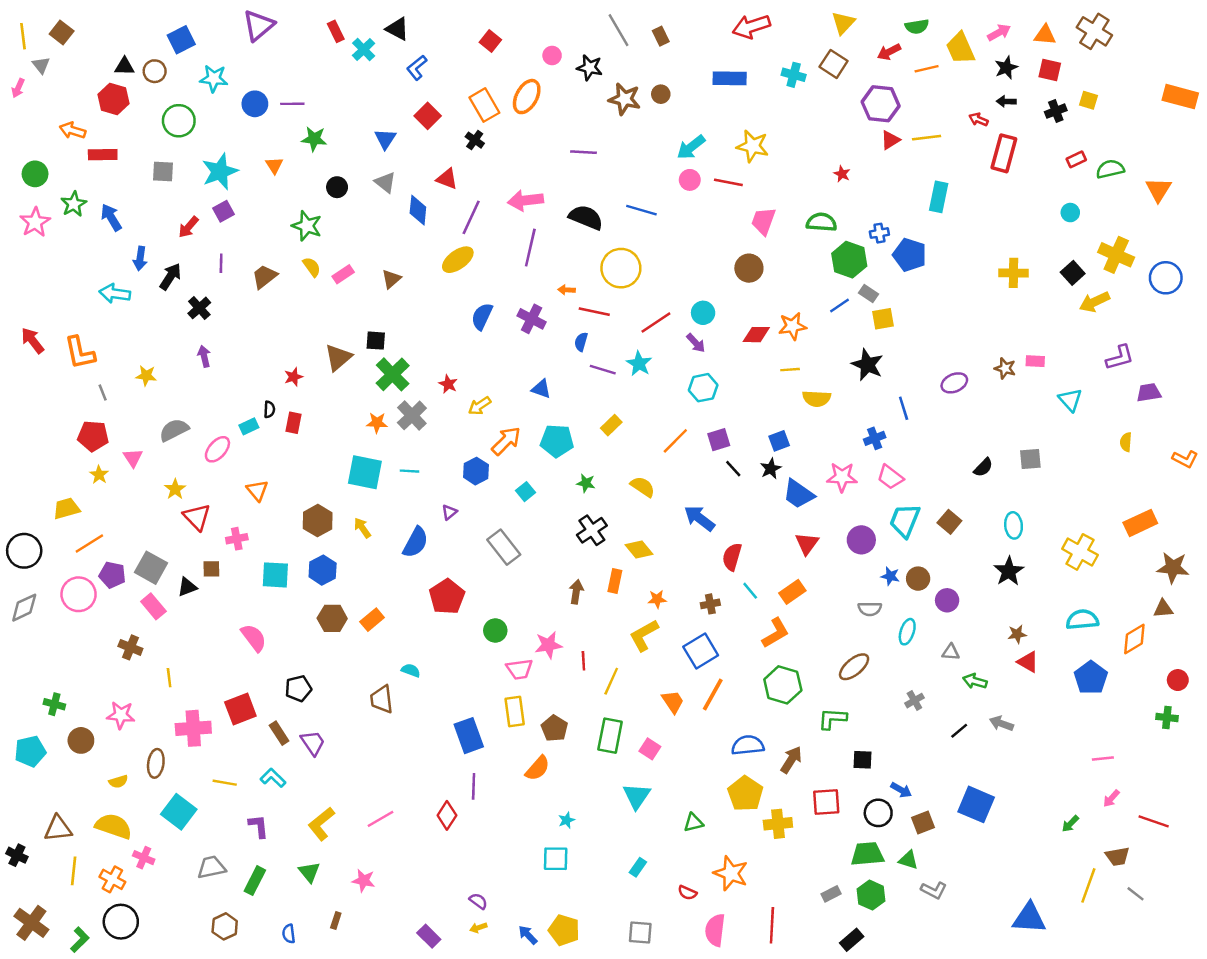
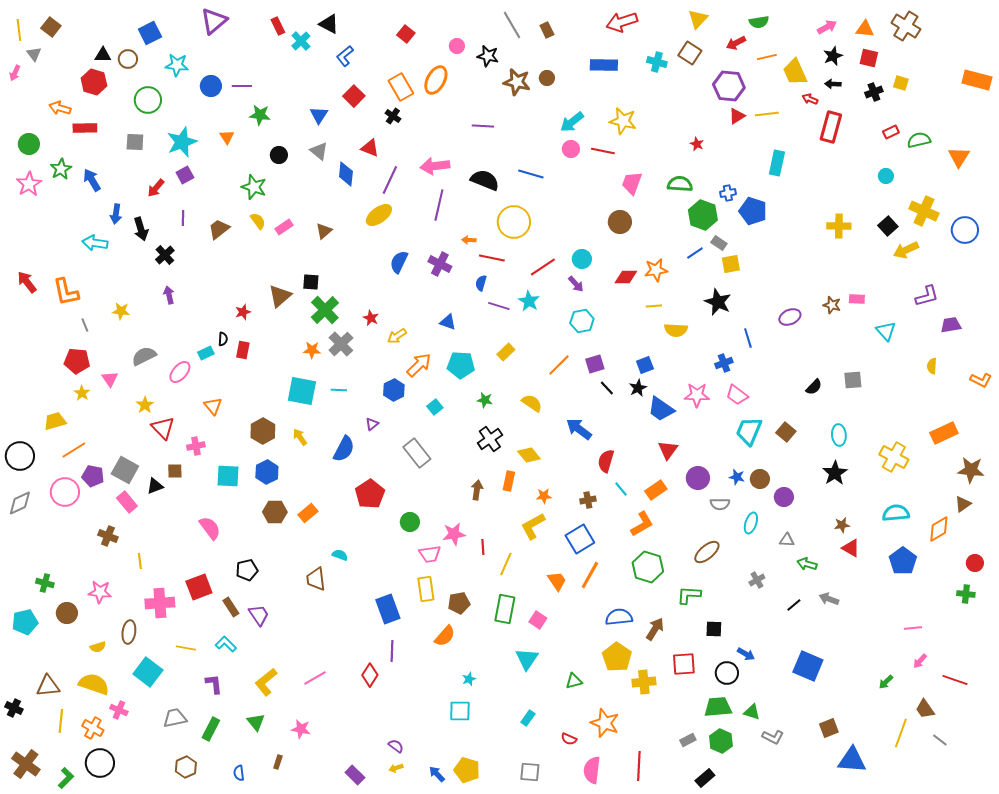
yellow trapezoid: (960, 48) -> (795, 72), moved
black arrow: (170, 277) -> (141, 229), turned 130
purple circle: (861, 540) -> (698, 478), moved
brown triangle: (1163, 609) -> (963, 504), turned -30
brown pentagon: (554, 728) -> (459, 603), turned 30
brown square: (923, 823) -> (829, 728), moved
brown trapezoid: (1117, 856) -> (925, 709), turned 65

